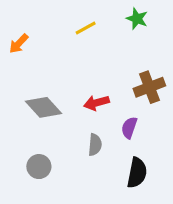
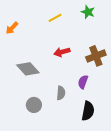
red arrow: (96, 103) -> (62, 52), moved
gray circle: (39, 167) -> (34, 105), moved

